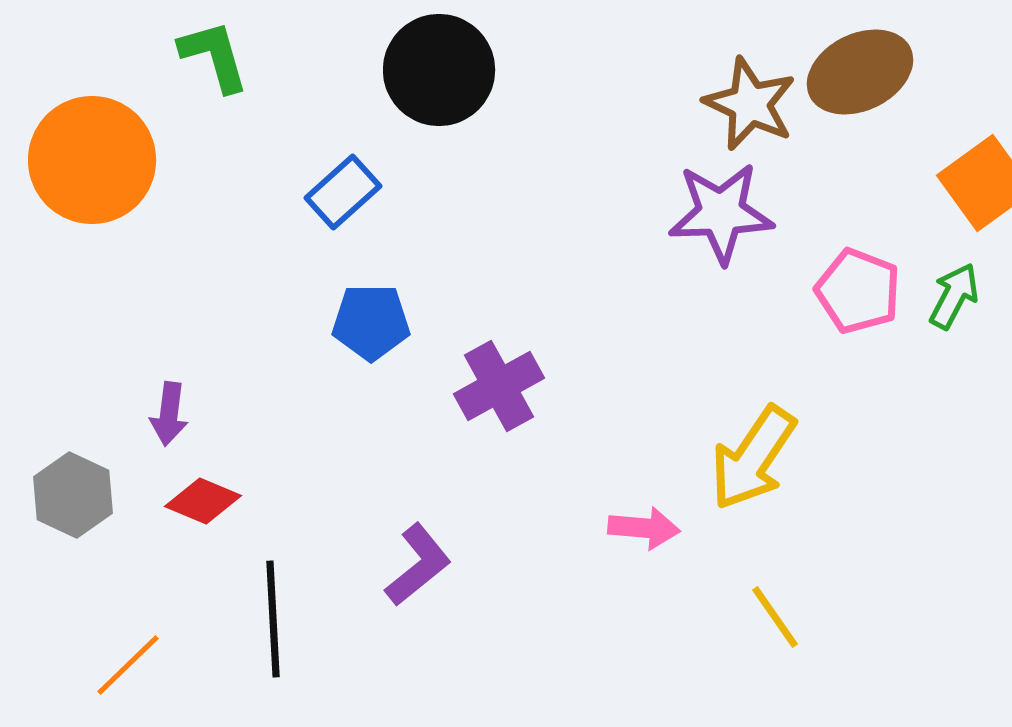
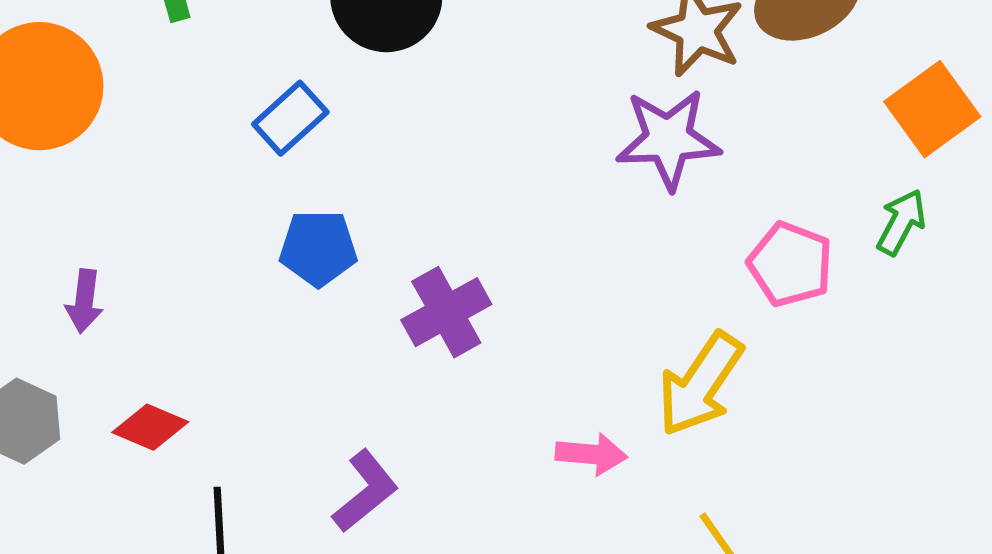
pink pentagon: (858, 291) -> (790, 264), moved
purple arrow: (169, 414) -> (84, 301), moved

